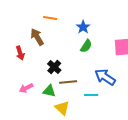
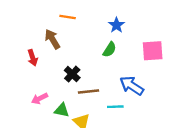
blue star: (83, 27) -> (116, 25), moved
green triangle: (49, 91) -> (62, 110), moved

